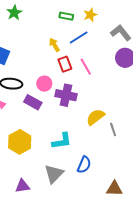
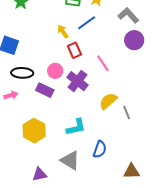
pink line: (86, 67) -> (103, 63), moved
purple cross: (66, 95) -> (78, 81), turned 30
gray triangle: (54, 174) -> (70, 160), turned -40

